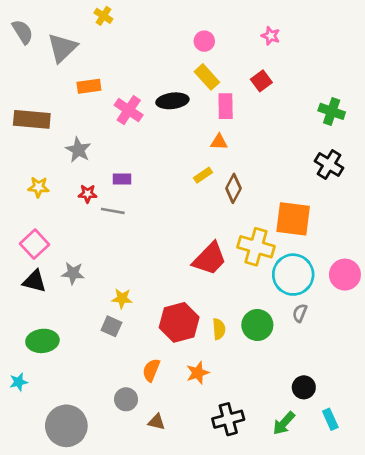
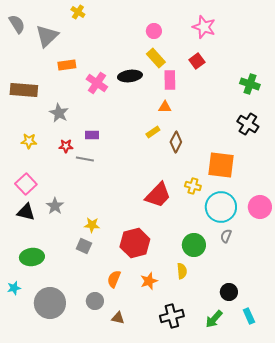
pink star: (271, 36) -> (204, 27), size x1.6
yellow cross: (256, 247) -> (193, 186), size x0.6
gray star: (73, 273) -> (55, 206), turned 30
yellow semicircle: (219, 329) -> (182, 271), moved
gray circle: (66, 426) -> (50, 303), moved

